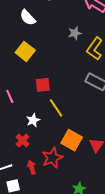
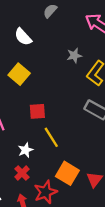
red cross: (23, 141) -> (22, 173), moved

